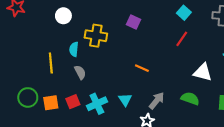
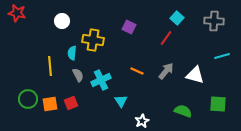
red line: (182, 39) -> (166, 38), moved
green semicircle: (190, 99) -> (183, 111), moved
gray arrow: (157, 101) -> (166, 71), moved
cyan cross: (97, 104) -> (101, 80), moved

